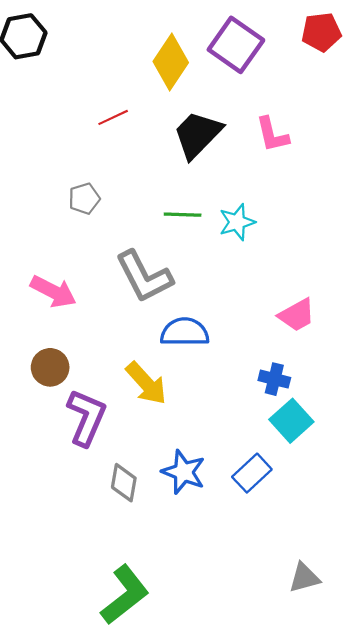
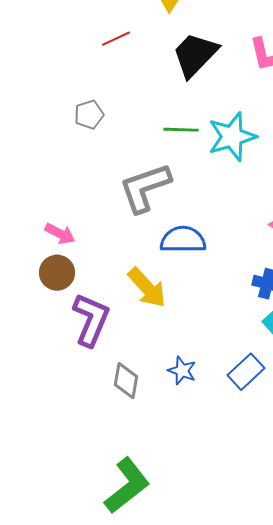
cyan star: (237, 222) -> (232, 137), size x1.4
gray L-shape: (144, 277) -> (145, 188), turned 98
pink arrow: (53, 292) -> (60, 234), moved, size x0.7
blue star: (184, 472) -> (182, 371), size x0.7

